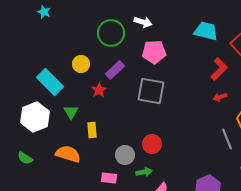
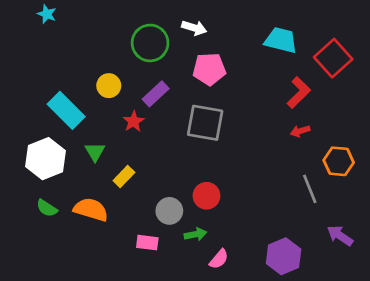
cyan star: (44, 12) -> (47, 14), moved
yellow rectangle: (92, 130) -> (124, 176), turned 49
green semicircle: (25, 158) -> (47, 208), moved

